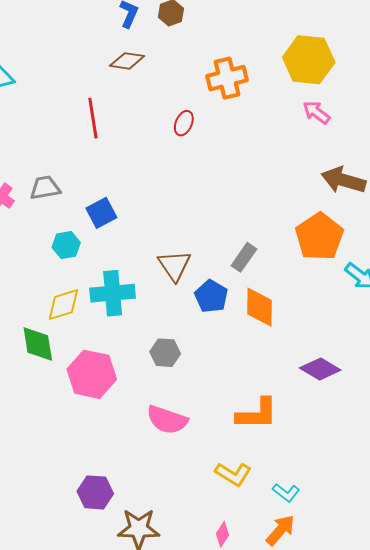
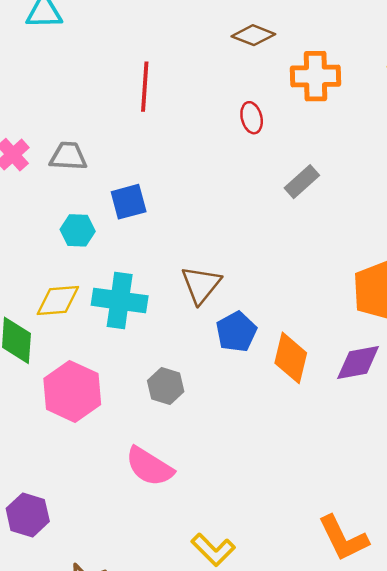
brown diamond: (127, 61) -> (253, 35), moved
red ellipse: (184, 123) -> (252, 118), turned -50
gray rectangle: (244, 257) -> (302, 182), moved
purple diamond: (320, 369) -> (358, 362), moved, turned -54
orange L-shape: (257, 414) -> (343, 538), moved, turned 51
purple hexagon: (95, 492) -> (28, 515), moved

